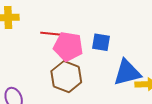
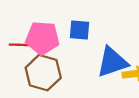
red line: (50, 34) -> (20, 45), moved

